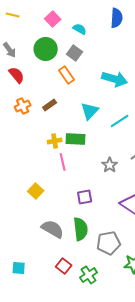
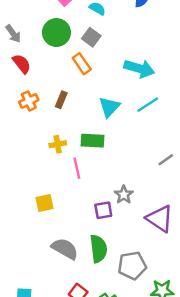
brown rectangle: (50, 105) -> (61, 100), turned -32
cyan line: (120, 121) -> (148, 105), moved
yellow cross: (55, 141) -> (58, 144), moved
gray star: (110, 165) -> (124, 195), moved
yellow square: (36, 191) -> (44, 203), turned 35

